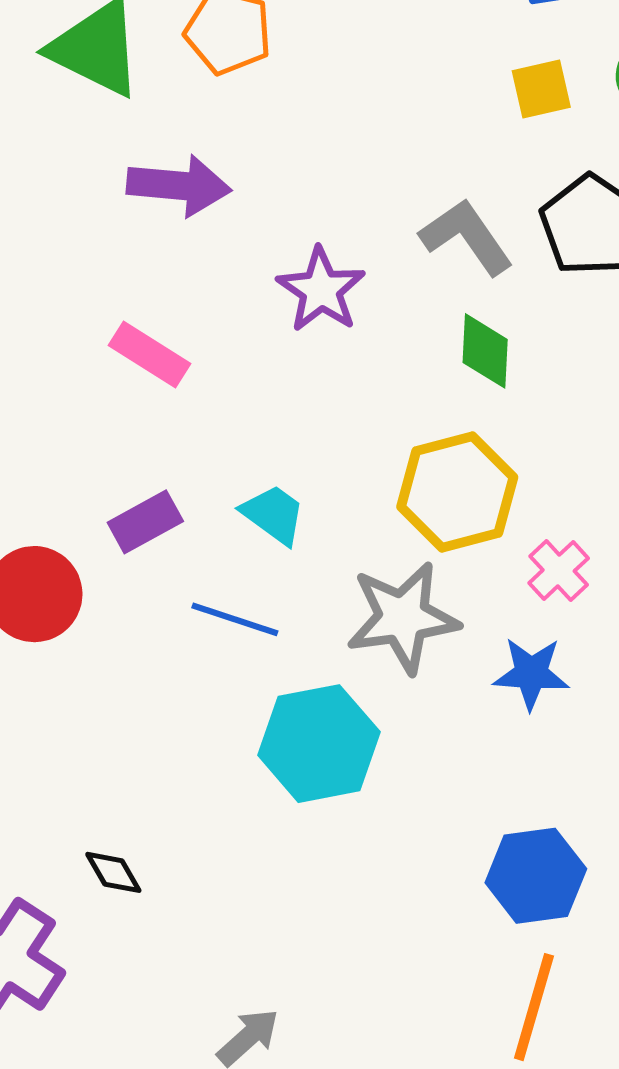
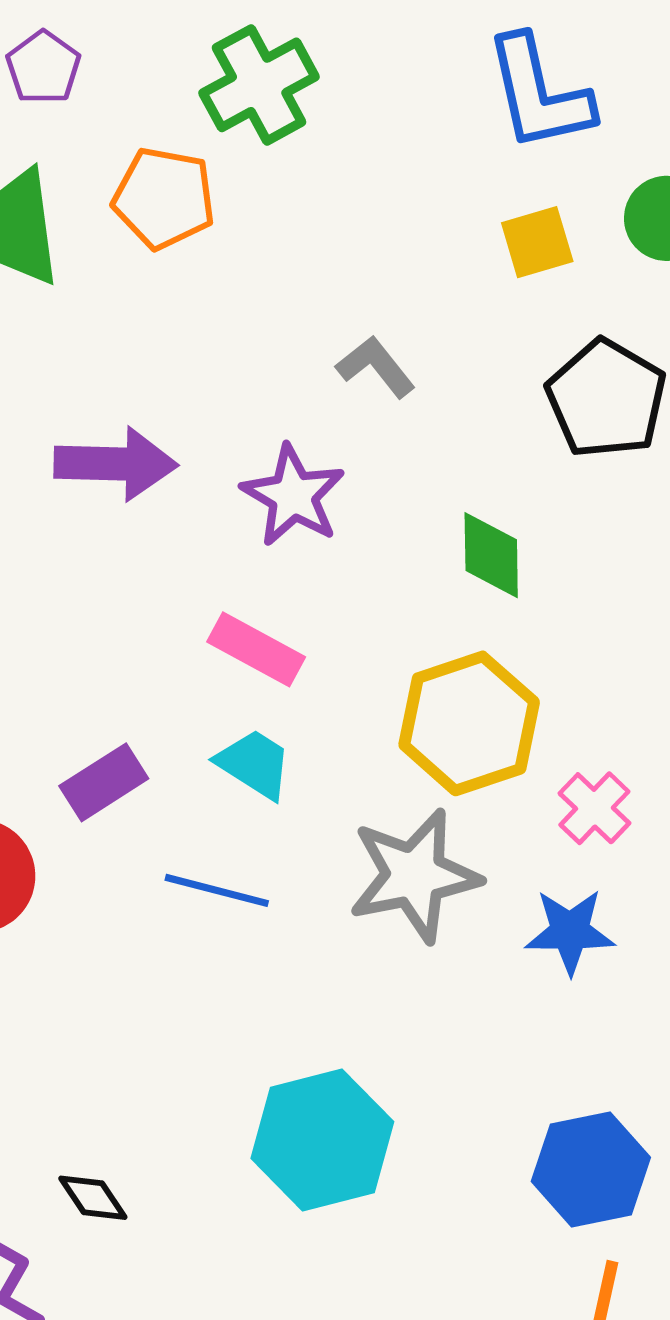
purple arrow: (179, 186) -> (116, 464), moved
gray L-shape: (466, 237) -> (376, 367), moved, size x0.7
pink rectangle: (149, 355) -> (256, 649), moved
cyan hexagon: (319, 744) -> (322, 1140), moved

